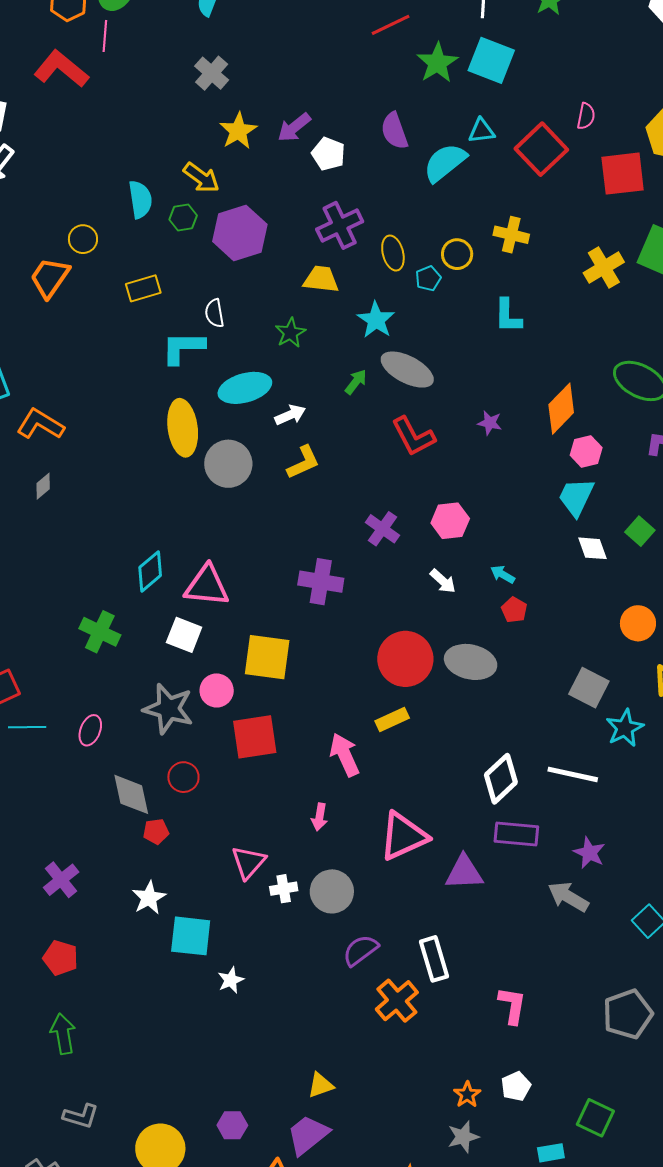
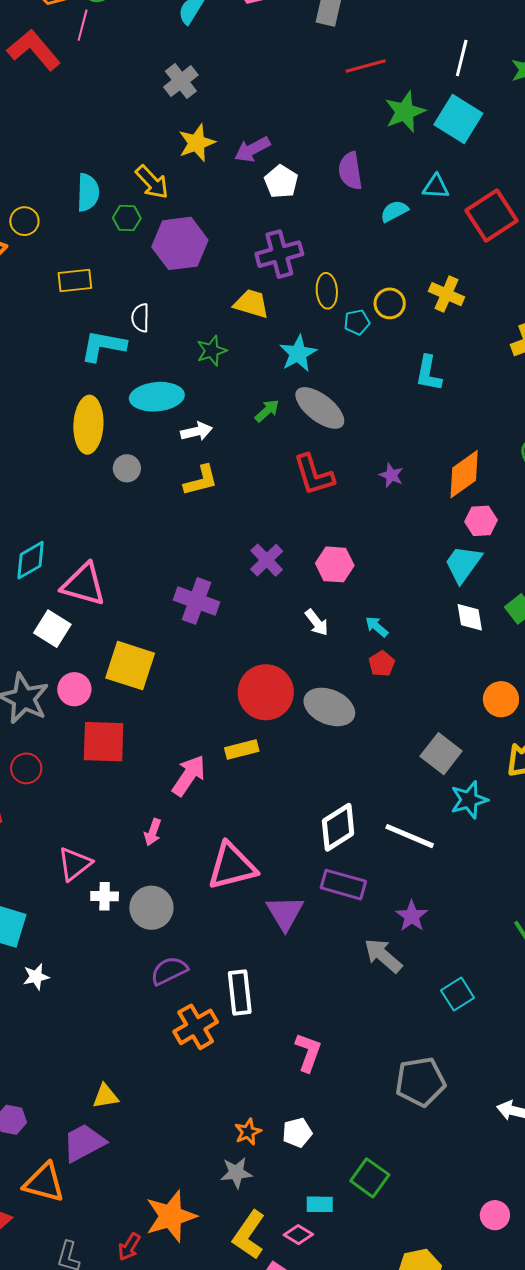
cyan semicircle: (445, 163) -> (394, 211), size x0.6
gray circle: (228, 464) -> (127, 468), size x0.6
pink arrow: (345, 755) -> (189, 776), turned 48
purple triangle: (464, 872) -> (285, 913), turned 51

